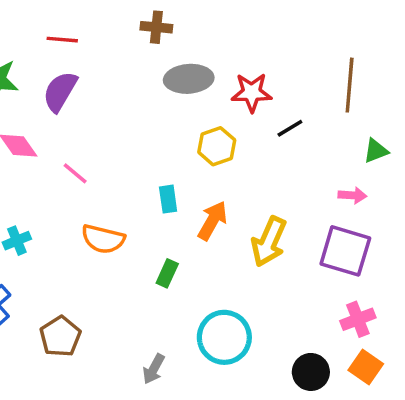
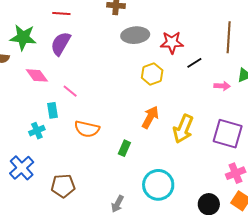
pink arrow: (352, 195) -> (222, 86), moved
cyan rectangle: (168, 199) -> (52, 110), moved
brown pentagon: (60, 336) -> (63, 186), turned 30

